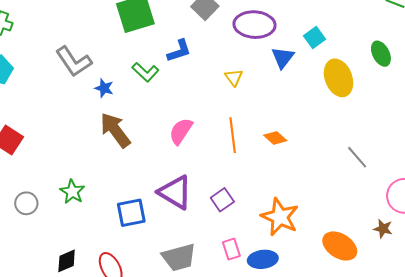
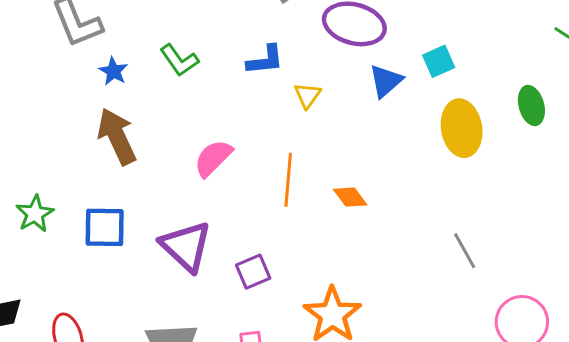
blue L-shape: (179, 51) -> (265, 60), moved
blue square: (131, 213) -> (105, 227), moved

